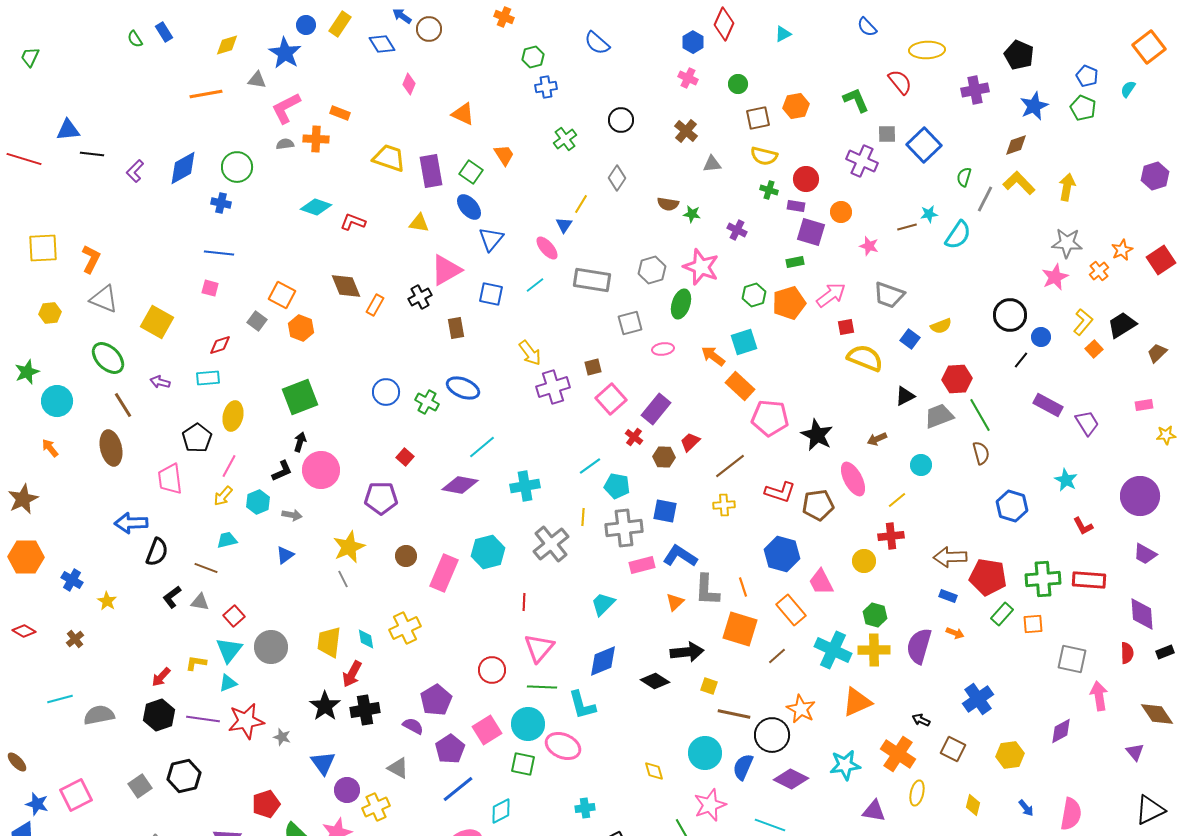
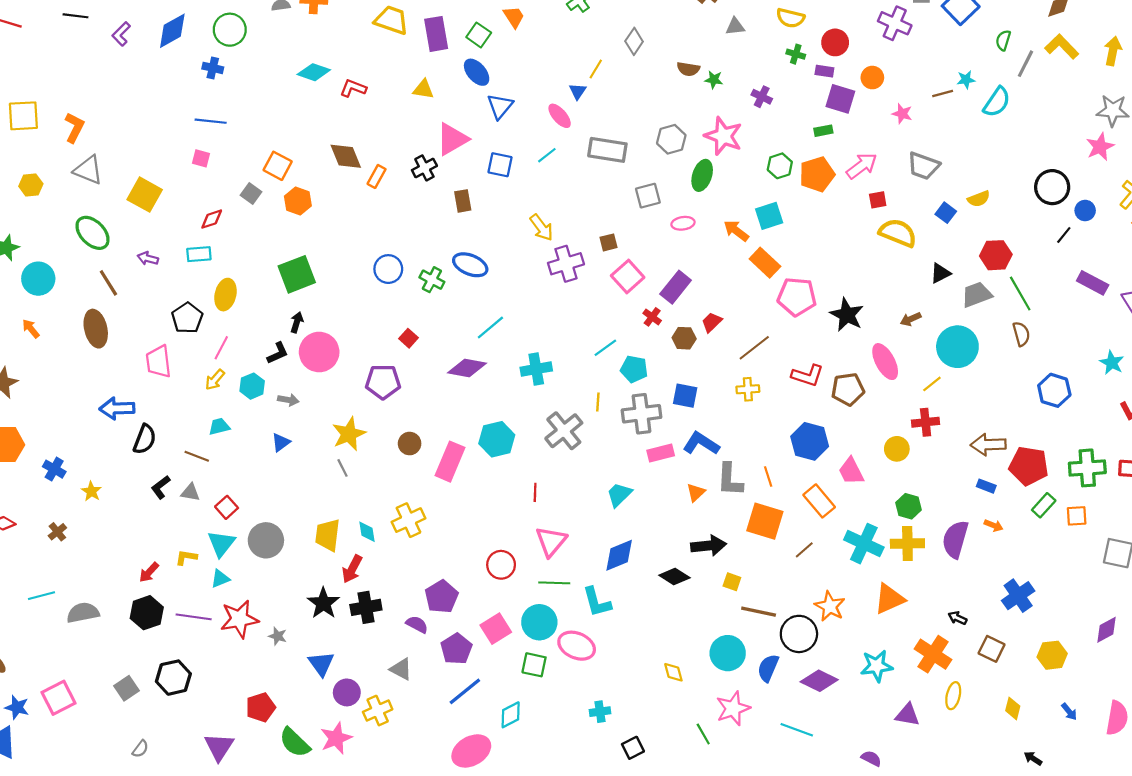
cyan circle: (921, 465) -> (957, 347), size x1.8

